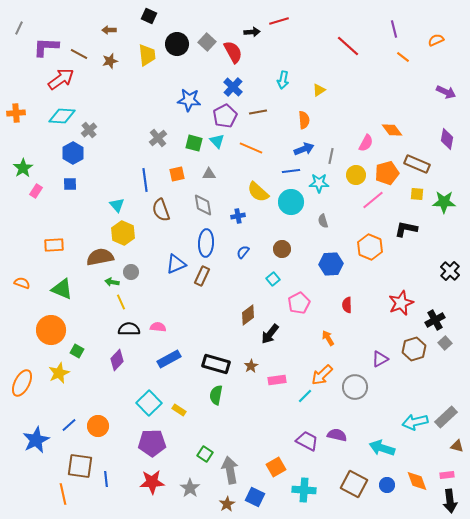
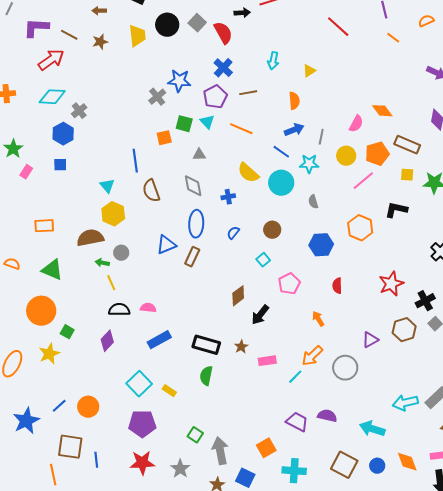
gray cross: (158, 138) -> (157, 97), moved
blue line: (291, 171) -> (281, 152), turned 42
orange square: (177, 174) -> (164, 138), moved

